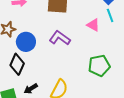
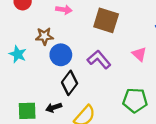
black diamond: (17, 64) -> (70, 83), moved

